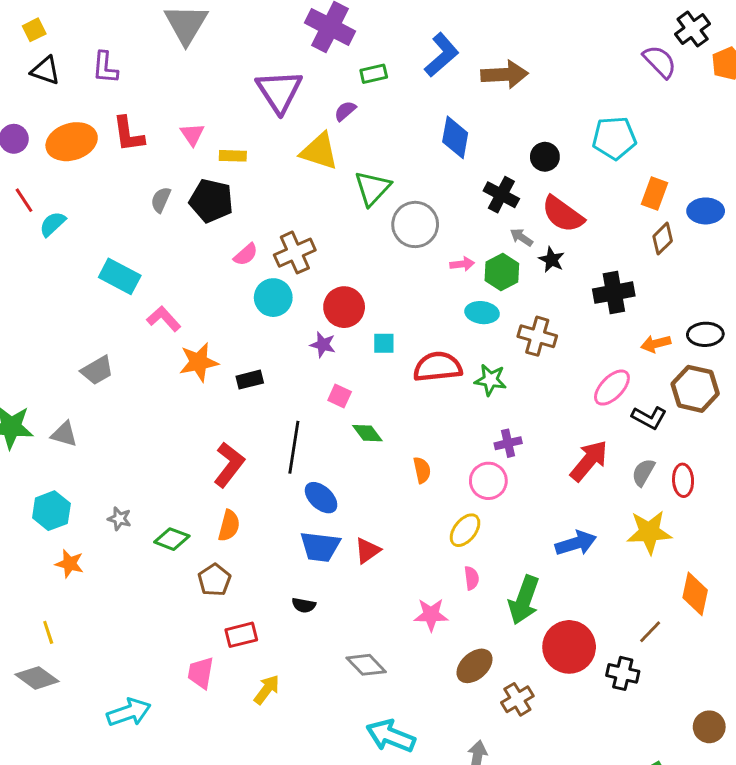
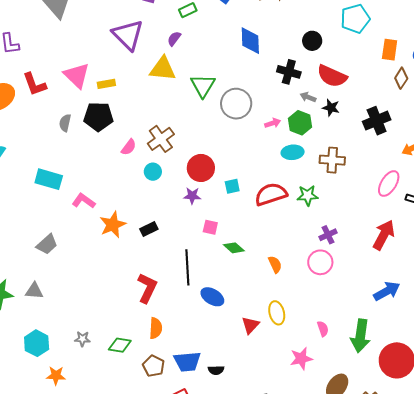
pink triangle: (192, 134) -> (77, 75), size x1.6
cyan circle: (273, 298) -> (153, 172), size x0.7
yellow ellipse: (465, 530) -> (277, 313), moved, turned -40
blue trapezoid: (320, 547) -> (187, 362), moved

